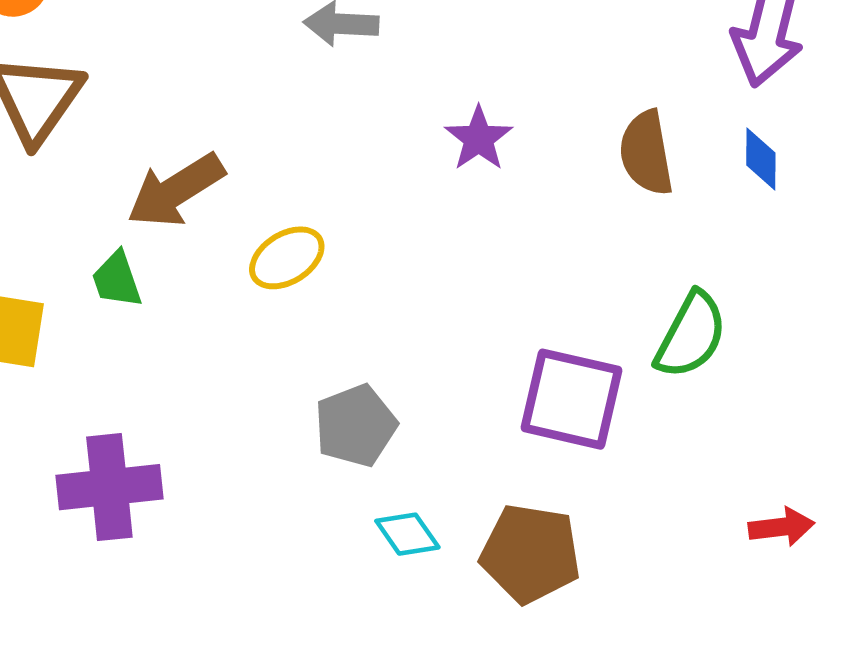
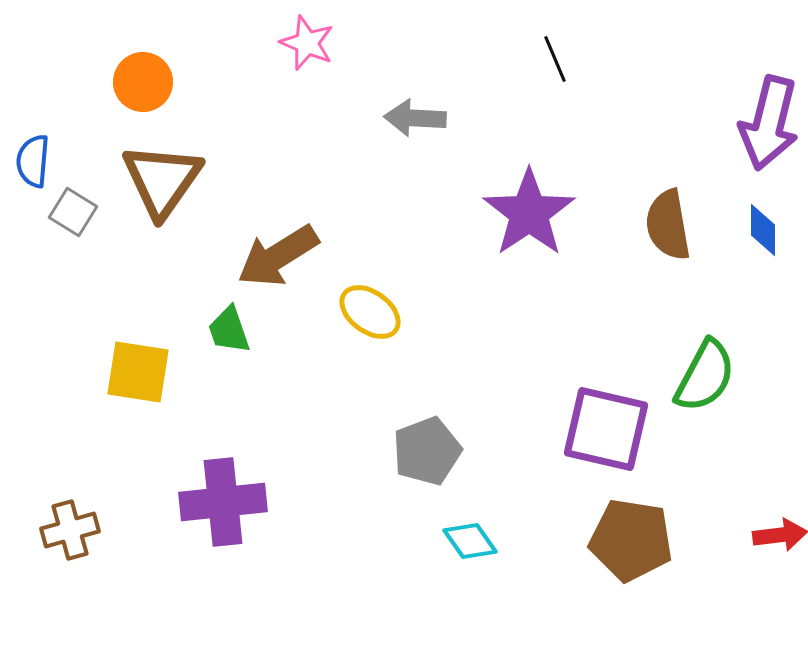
purple star: (479, 138) -> (529, 213), size x1.6
yellow ellipse: (287, 258) -> (370, 312), turned 68
brown pentagon: (530, 553) -> (631, 540), moved

